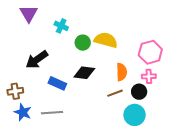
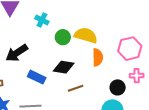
orange semicircle: (122, 72) -> (98, 57), moved
pink cross: (149, 76) -> (137, 76), moved
brown line: (115, 93) -> (76, 88), moved

